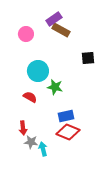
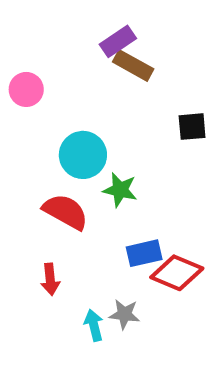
pink circle: (26, 34) -> (26, 89), moved
red semicircle: (30, 97) -> (65, 212), size x1.5
red diamond: (68, 132) -> (177, 273), moved
gray star: (31, 142) -> (124, 314), moved

